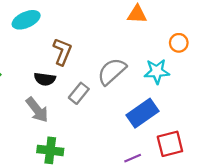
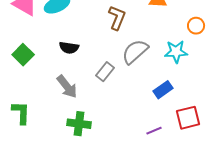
brown L-shape: (62, 52) -> (117, 18), moved
black semicircle: (45, 79) -> (69, 48), moved
blue rectangle: (143, 113) -> (163, 90), size x0.7

